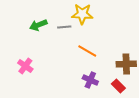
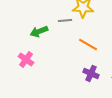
green arrow: (38, 25) -> (39, 31), moved

